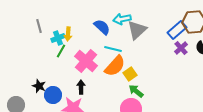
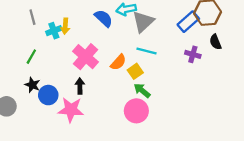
purple cross: (181, 48) -> (193, 54), moved, turned -32
cyan line: (113, 49) -> (147, 51), moved
green line: (61, 51) -> (31, 57), moved
orange semicircle: (115, 66) -> (118, 62), size x0.7

